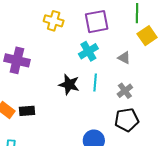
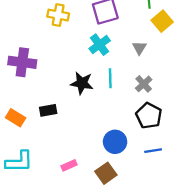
gray triangle: (124, 58) -> (139, 48), turned 40
black rectangle: (27, 111) -> (48, 110), moved
black pentagon: (127, 120) -> (149, 116), turned -30

